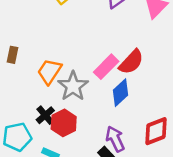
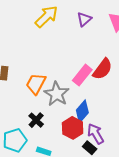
blue diamond: (120, 93) -> (82, 111), moved
red hexagon: (64, 123) -> (73, 128), moved

